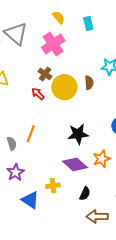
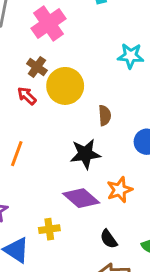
brown semicircle: (89, 83) -> (105, 115), moved
black semicircle: (85, 194) -> (109, 239), moved, turned 120

